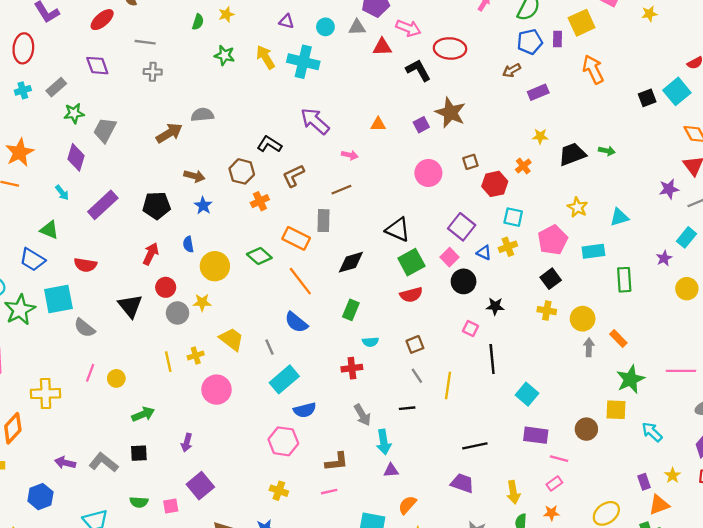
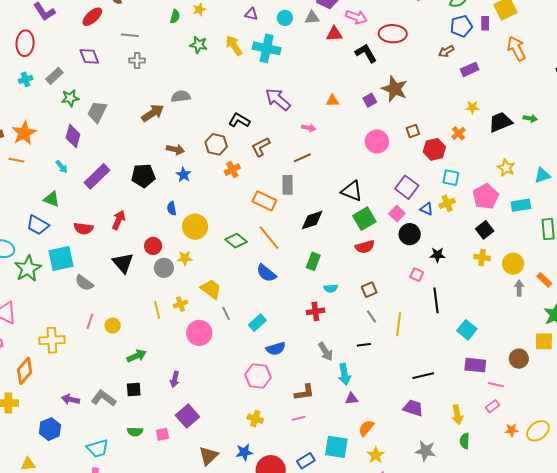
red arrow: (151, 254) -> (119, 220), moved
green diamond: (259, 256) -> (236, 241), moved
gray line: (269, 347) -> (226, 313), moved
cyan rectangle: (284, 379) -> (257, 323), size x0.7
orange star: (551, 513) -> (512, 430), moved

